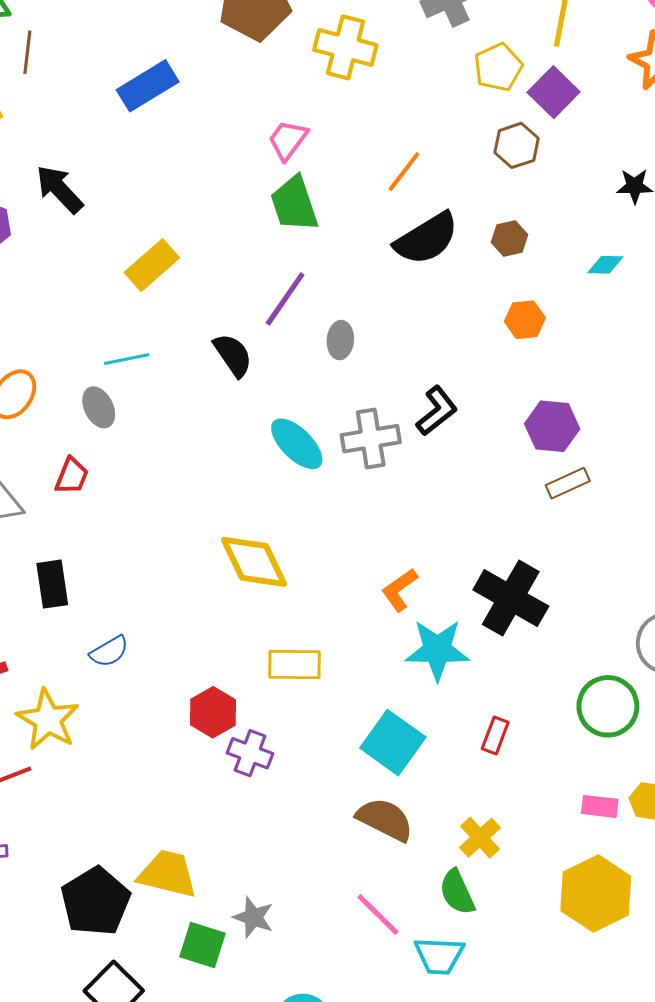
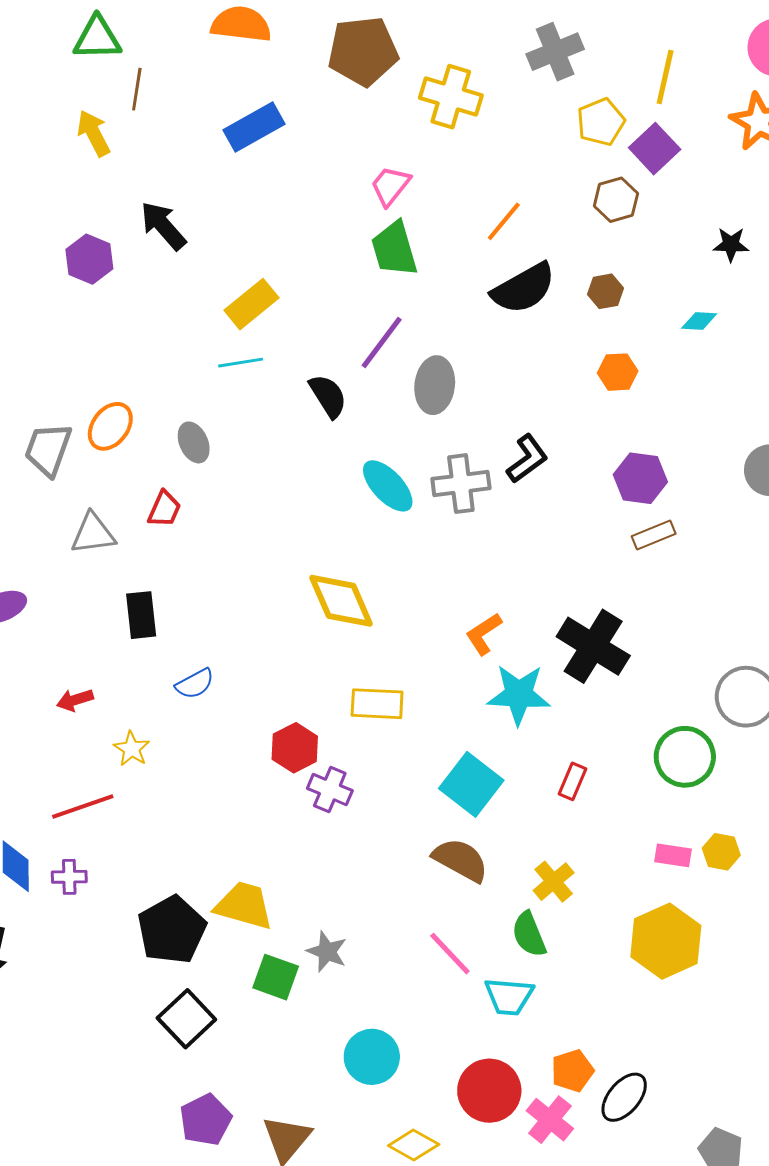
gray ellipse: (340, 340) -> (435, 385), size x1.5
cyan line: (127, 359) -> (241, 363), moved
yellow star: (48, 720) -> (132, 749), size x0.6

